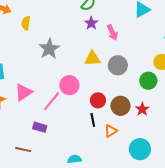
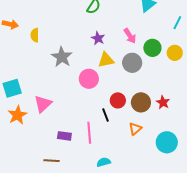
purple star: (91, 23) -> (98, 38), moved
pink arrow: (112, 33) -> (130, 36), moved
green circle: (148, 81) -> (152, 48), moved
pink circle: (69, 85) -> (89, 79), moved
pink line: (52, 101) -> (89, 133), moved, turned -35
black line: (93, 120) -> (105, 115), moved

